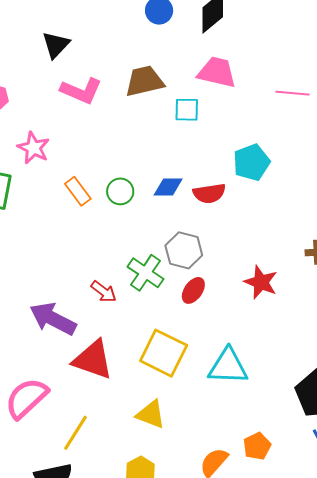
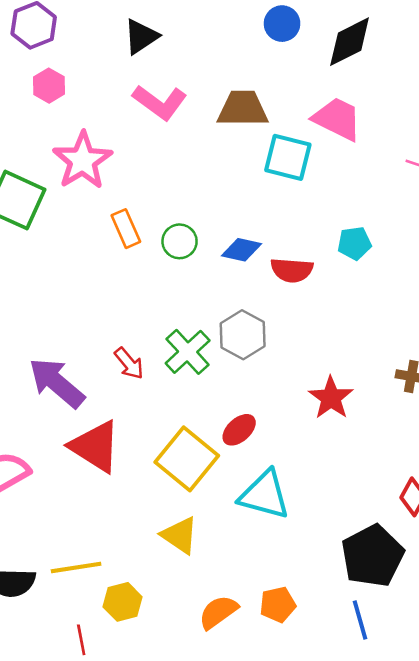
cyan square: (187, 110) -> (288, 157), size x1.4
pink star: (33, 148) -> (83, 161), size x1.4
cyan pentagon: (251, 162) -> (354, 243), size x0.7
red ellipse: (193, 290) -> (239, 430), moved
yellow triangle: (151, 414) -> (180, 535), moved
yellow line: (76, 433) -> (76, 568), moved, turned 36

